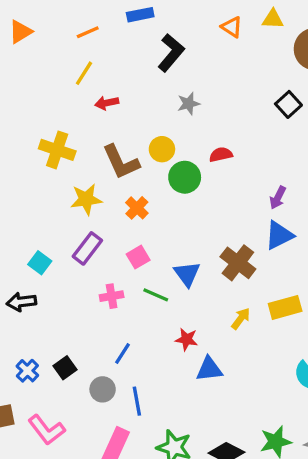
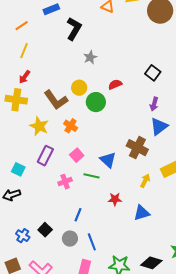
red arrow: (107, 103) -> (24, 77), moved, turned -32
black square: (288, 104) -> (153, 73), moved
yellow star: (86, 199) -> (39, 126), turned -30
blue triangle: (209, 369) -> (142, 213), moved

